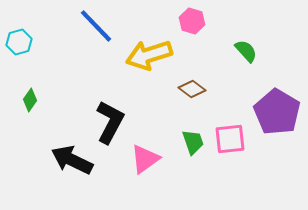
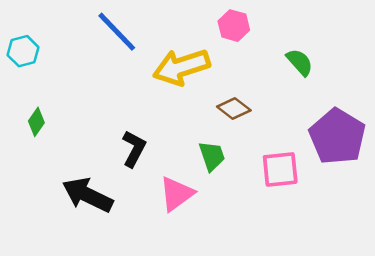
black L-shape: (110, 122) -> (134, 149), size x0.7
green trapezoid: (193, 142) -> (212, 156), moved

